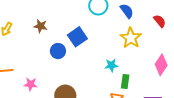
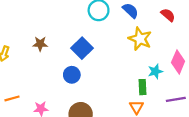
blue circle: (58, 51) -> (72, 75), moved
cyan star: (111, 65) -> (155, 71), moved

